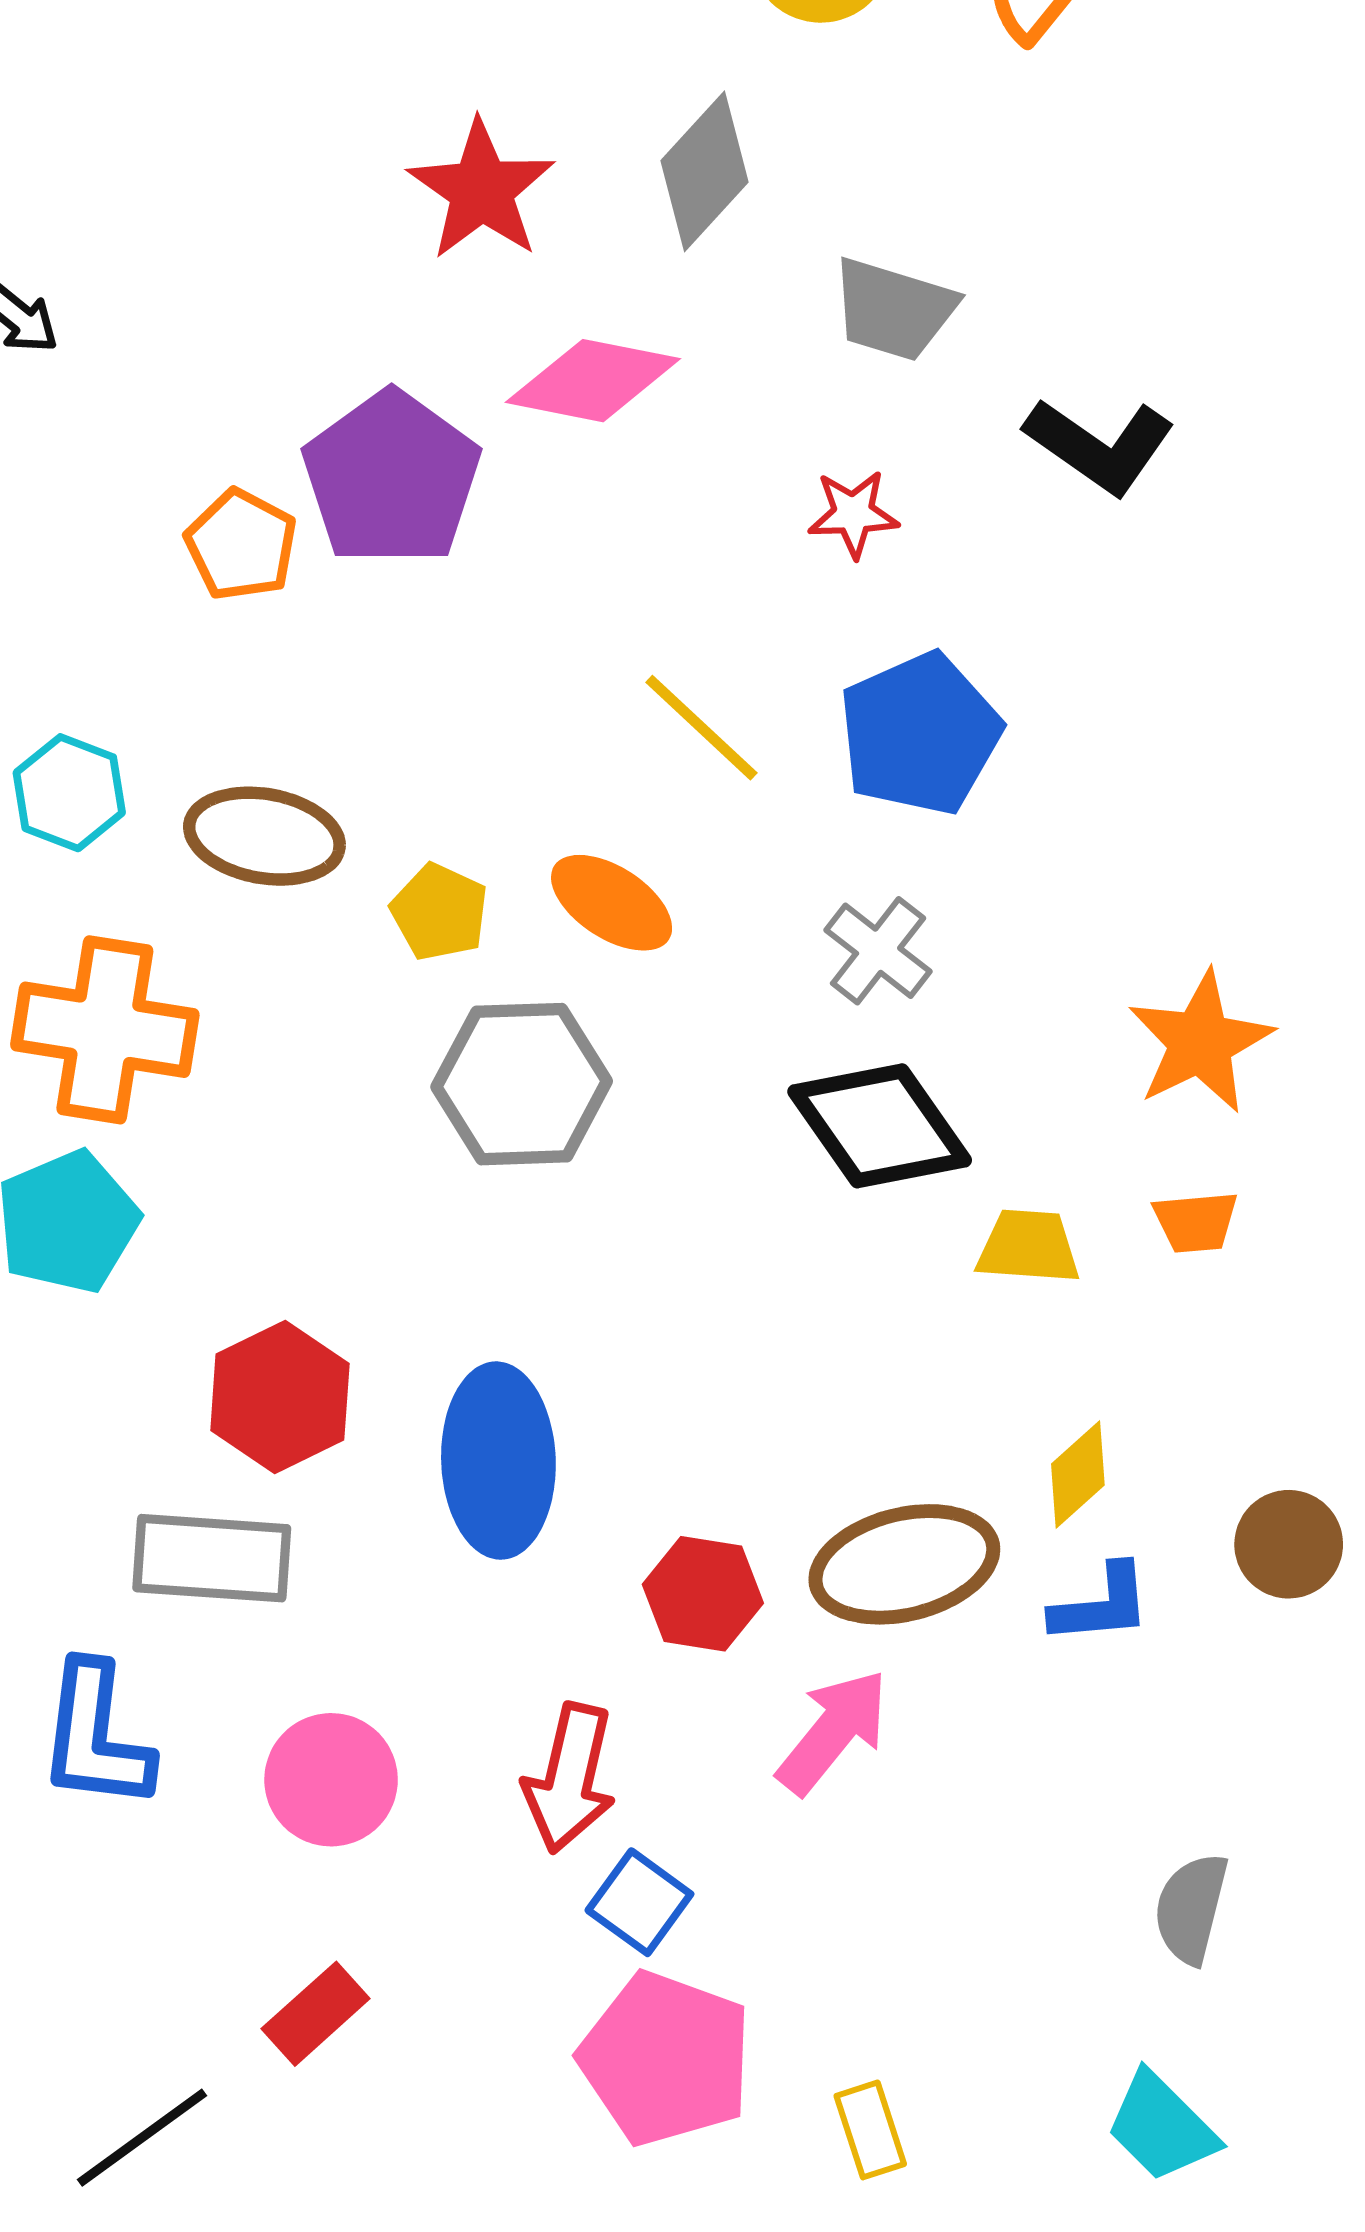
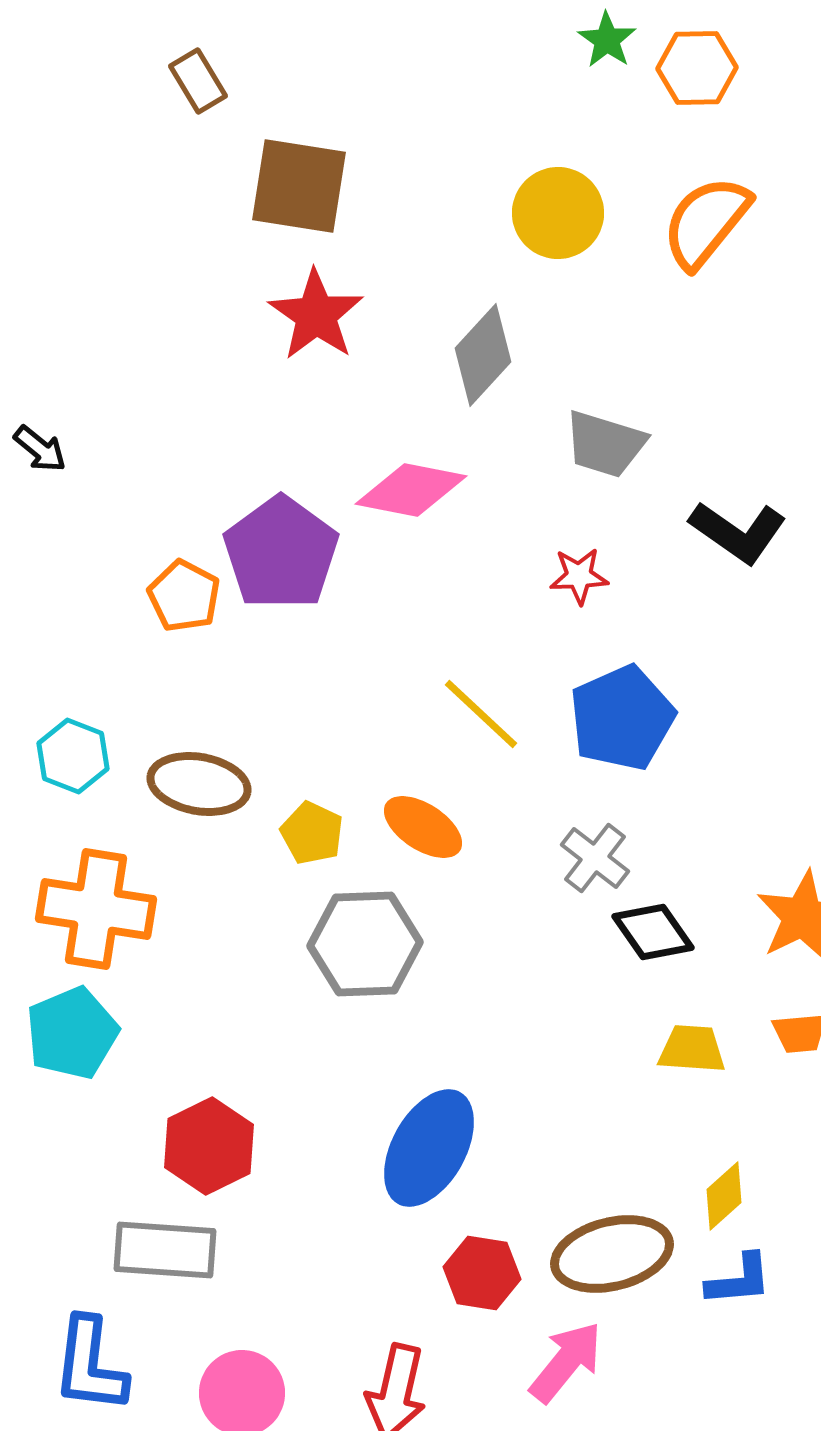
red star: (481, 190) -> (316, 315), moved
black diamond: (880, 1126) -> (653, 932), moved, size x0.7
blue ellipse: (498, 1461) -> (429, 1148), moved, turned 31

